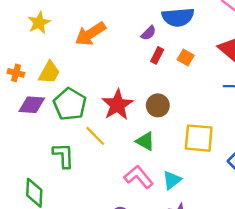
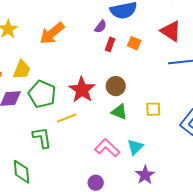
yellow line: (95, 136) -> (67, 118), turned -60
yellow square: (199, 138) -> (153, 109), size x0.6
green triangle: (145, 141) -> (119, 112), moved

